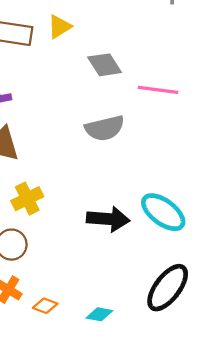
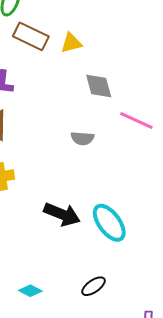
gray semicircle: (105, 128) -> (82, 138), size x0.7
black ellipse: (168, 288) -> (93, 286), size x0.6

